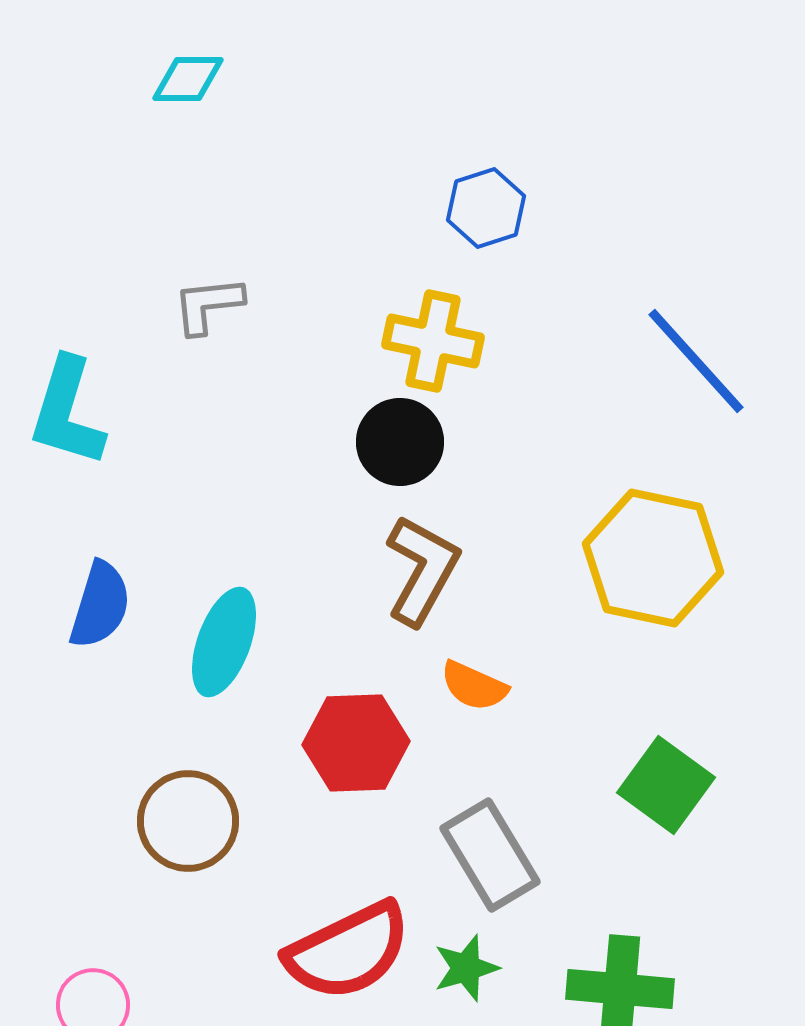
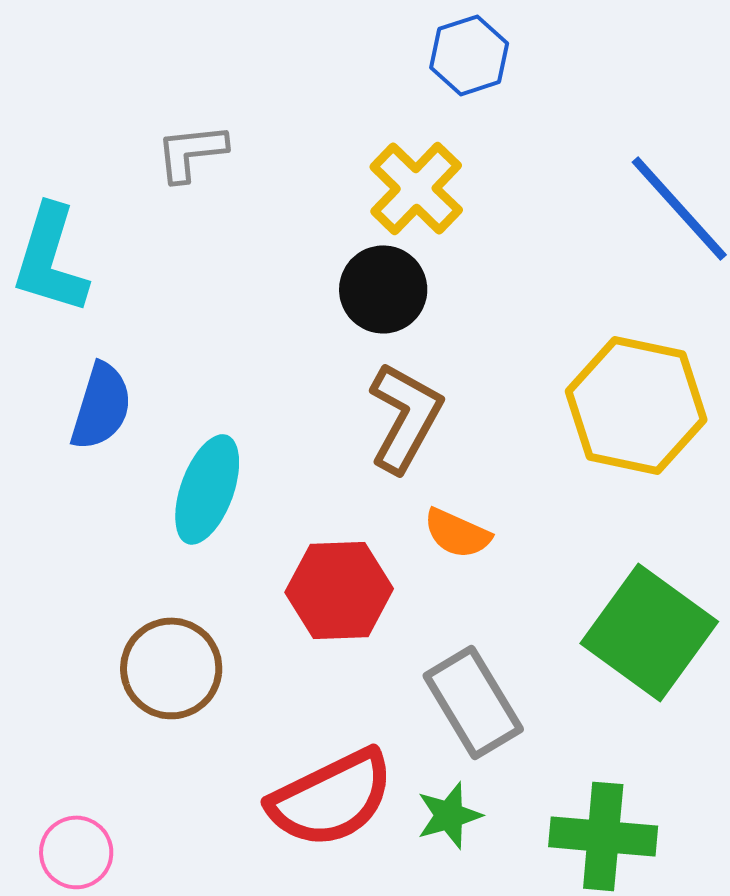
yellow cross: (433, 341) -> (416, 188), turned 32
blue semicircle: (100, 605) -> (101, 406), moved
green square: (666, 785) -> (649, 632), size x1.4

